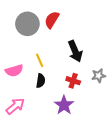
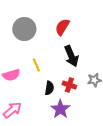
red semicircle: (52, 20) -> (62, 27), moved
black semicircle: (41, 81) -> (49, 88), moved

